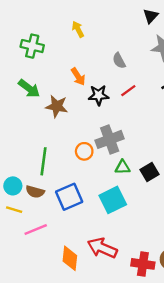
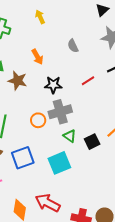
red line: (128, 91) -> (88, 81), moved
black star: (99, 95) -> (53, 85), moved
green triangle: (123, 167) -> (70, 136), turned 32

